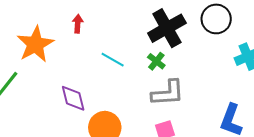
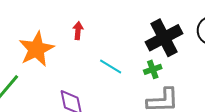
green cross: (156, 61) -> (153, 69), turned 30

